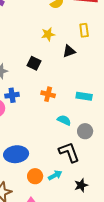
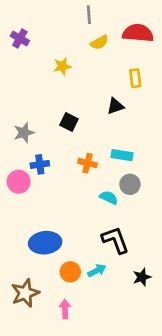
yellow star: (48, 34) -> (62, 66), moved
cyan rectangle: (84, 96) -> (122, 155), moved
gray circle: (85, 131) -> (130, 184), moved
black star: (81, 185) -> (142, 277), moved

